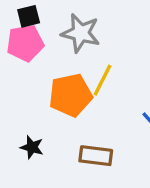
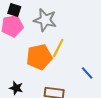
black square: (29, 16) -> (14, 10), turned 32

